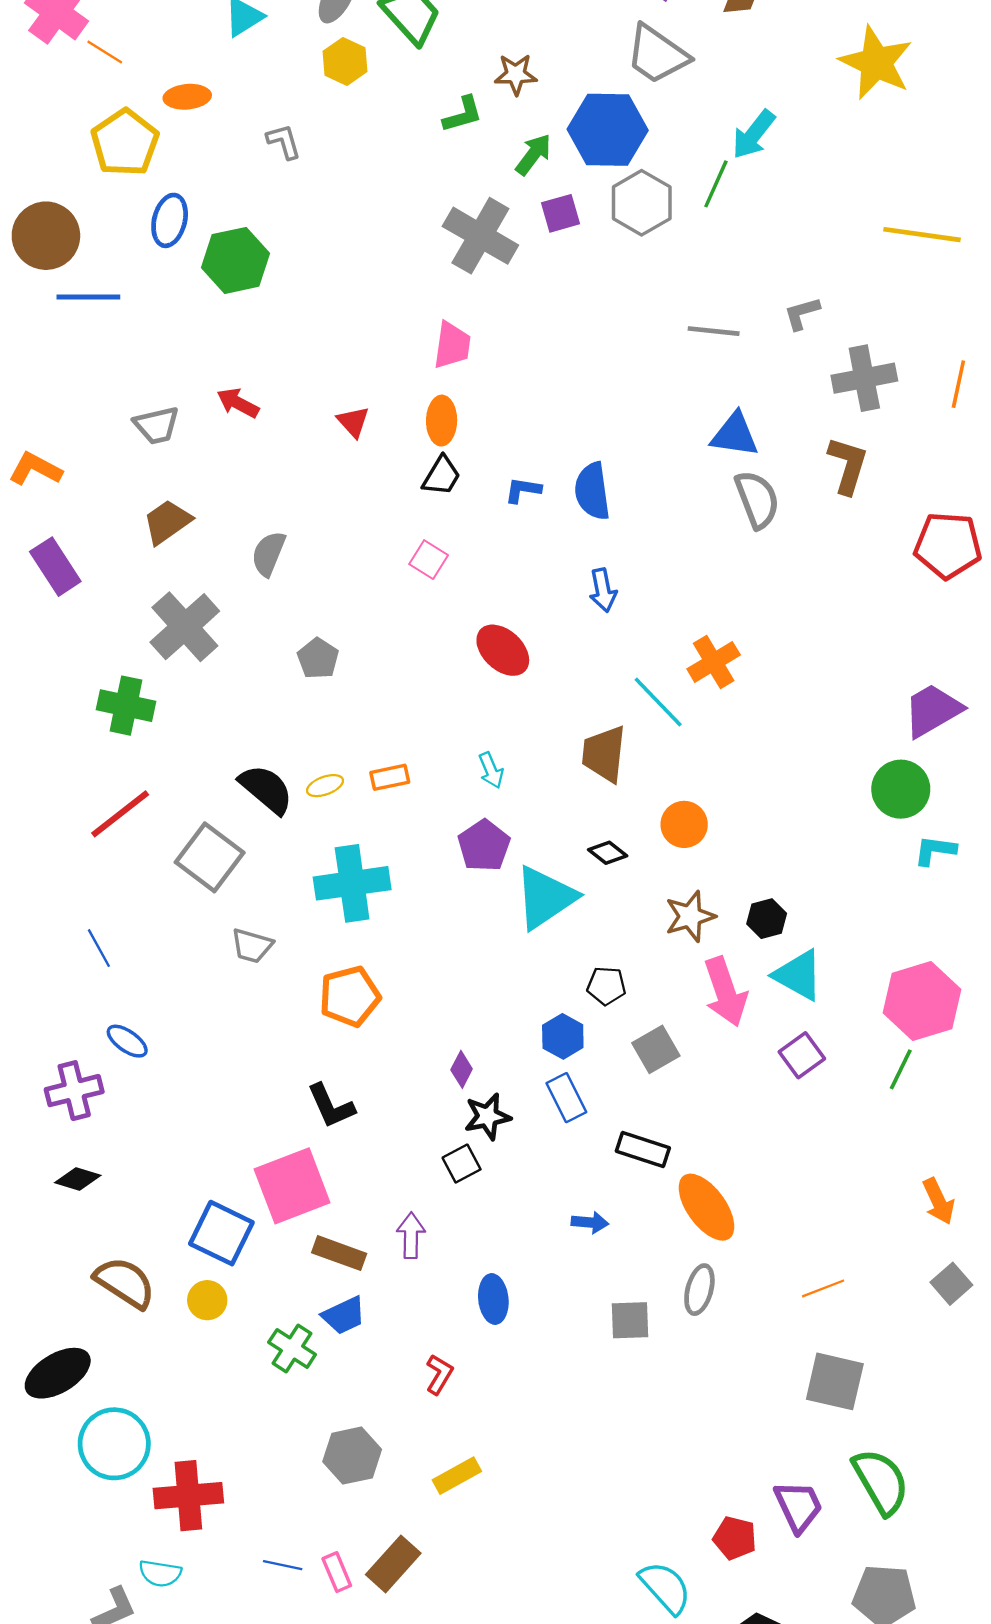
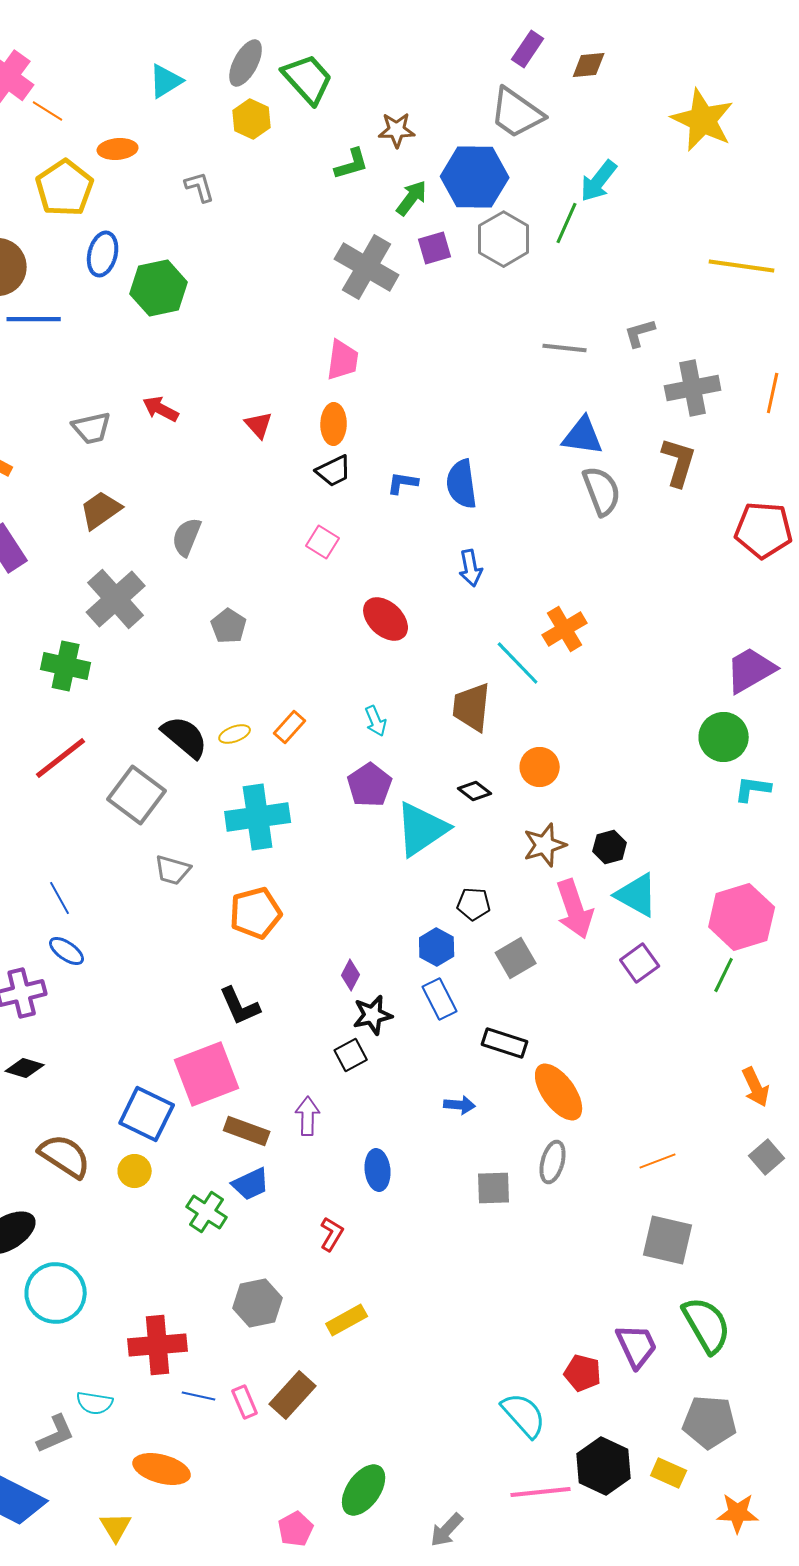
black trapezoid: (442, 476) -> (334, 471), turned 33
orange rectangle: (390, 777) -> (290, 727), turned -36
blue line: (99, 948) -> (60, 898), moved
red cross: (188, 1496) -> (158, 1345), moved

